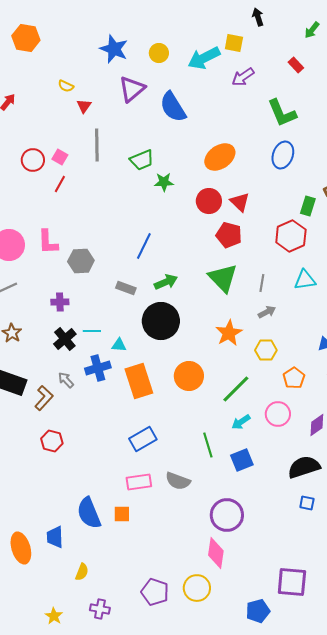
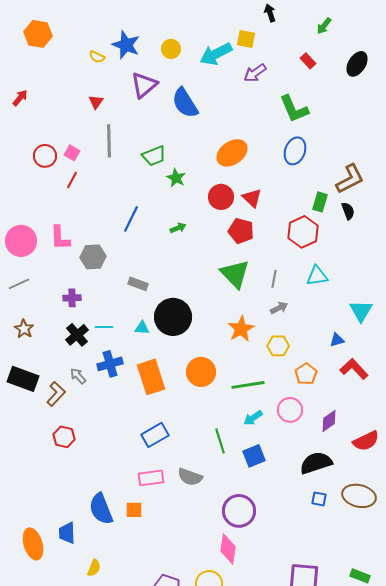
yellow semicircle: (66, 86) -> (97, 57), moved
green star: (164, 182) -> (176, 178), turned 30
blue line: (144, 246) -> (131, 219), moved
green arrow: (166, 282) -> (178, 228), moved, size x0.7
cyan triangle: (119, 345) -> (142, 328), moved
green line: (236, 389) -> (248, 385), turned 36

